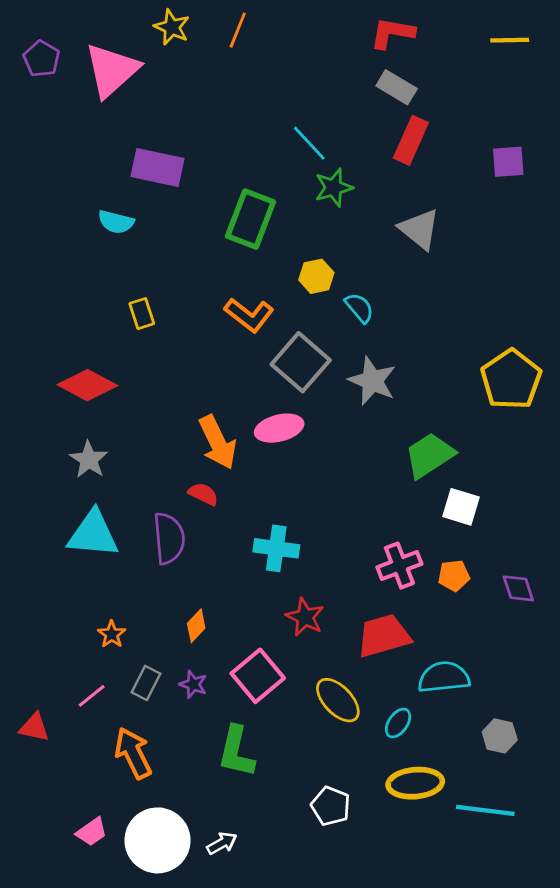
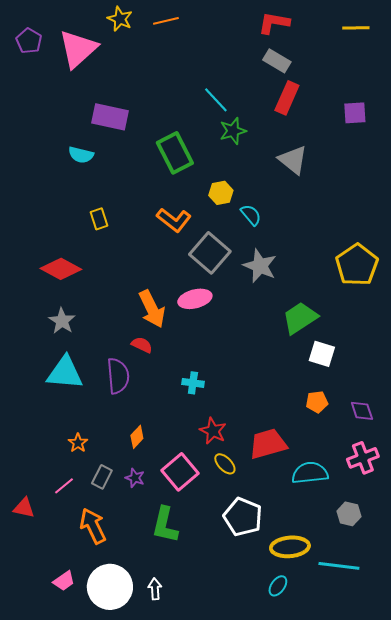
orange line: (238, 30) -> (166, 21), turned 55
green rectangle: (251, 219) -> (175, 153), turned -48
cyan cross: (276, 548) -> (193, 383), size x0.7
pink cross: (399, 566) -> (363, 458), moved
yellow ellipse: (338, 700) -> (225, 464), moved, size x0.7
cyan ellipse: (398, 723) -> (278, 586), moved
white pentagon: (331, 806) -> (243, 517), moved, size x1.4
white arrow: (222, 843) -> (155, 589), turned -65

